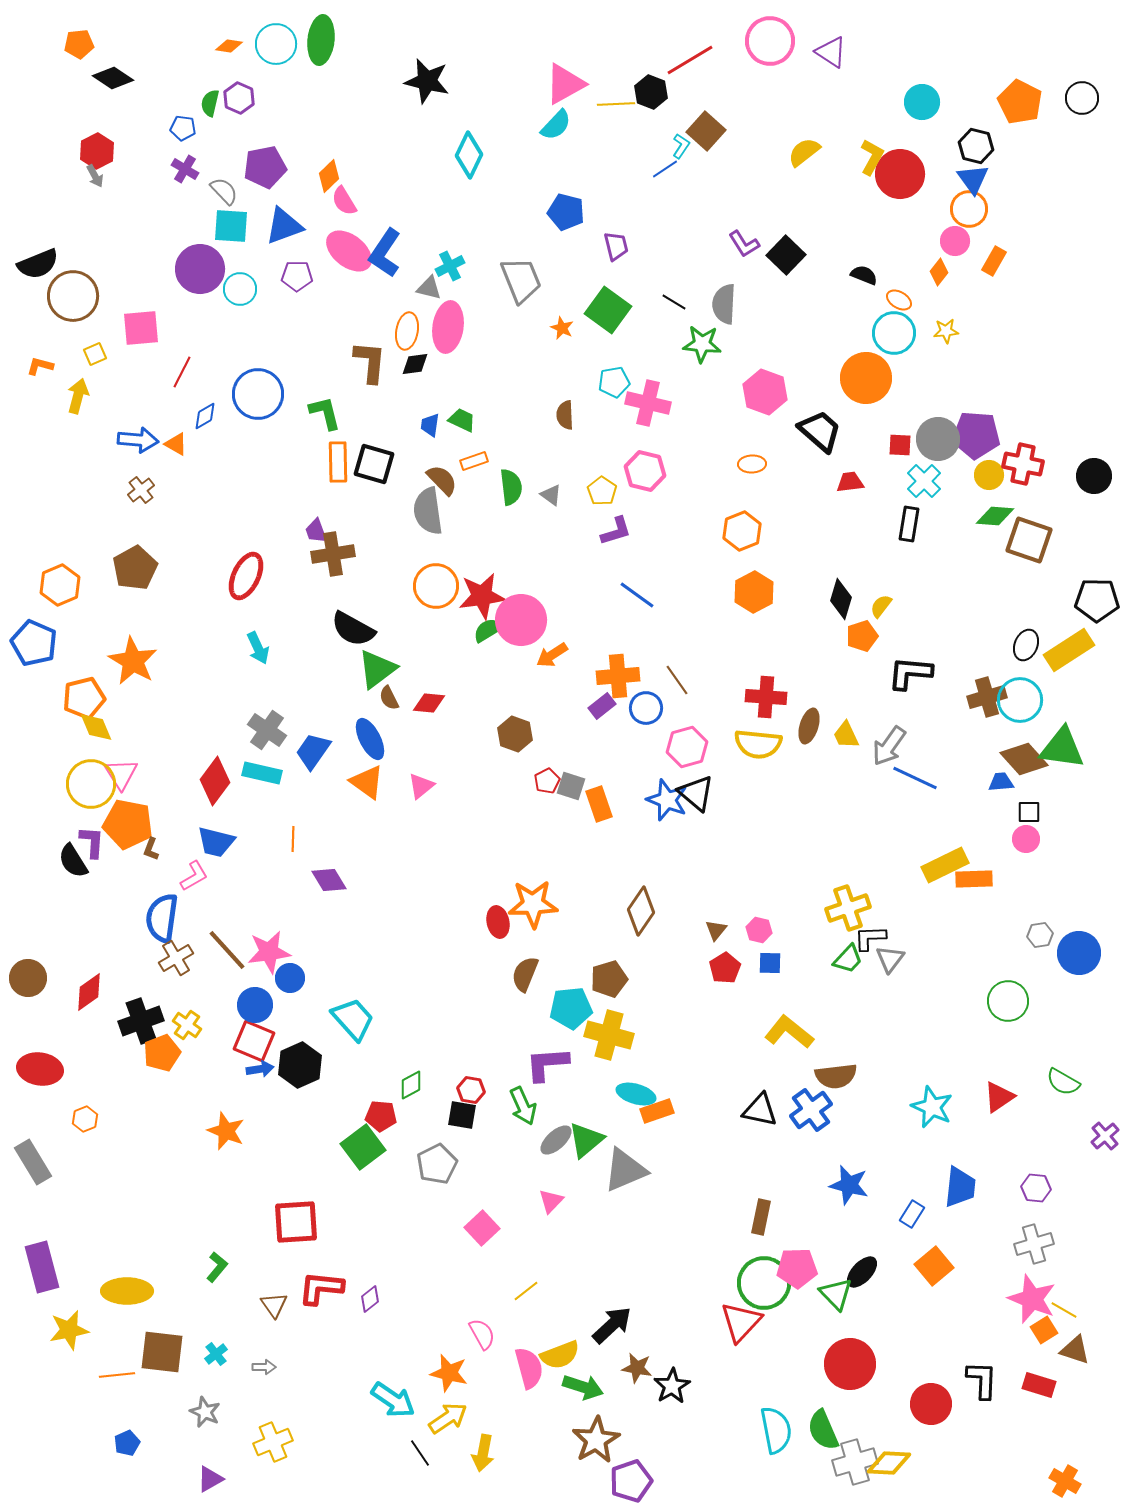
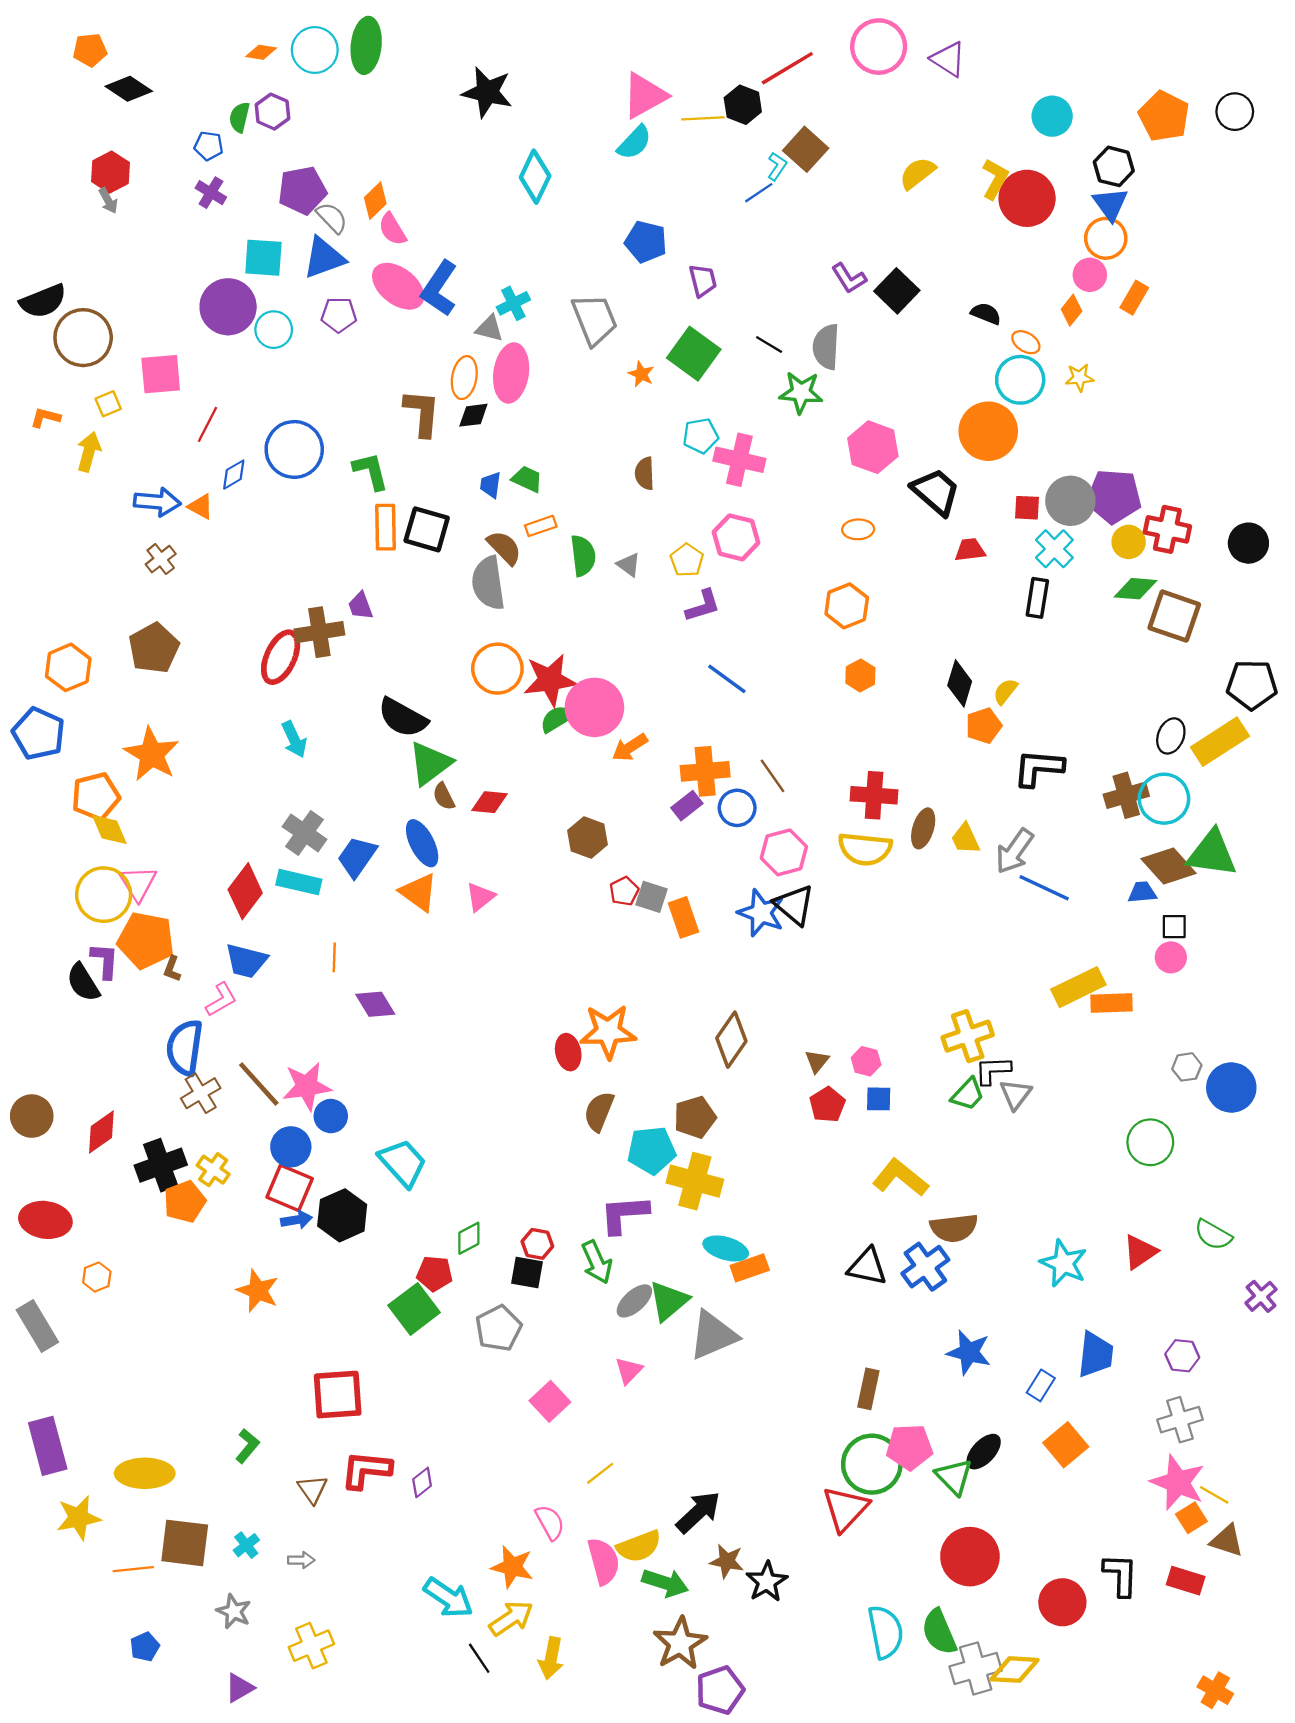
gray semicircle: (224, 191) -> (332, 218), moved
brown cross: (333, 554) -> (319, 632), moved
orange hexagon: (754, 592) -> (860, 675), size x0.7

